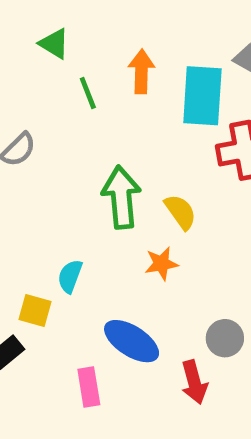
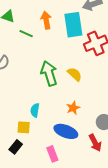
green line: (88, 93) -> (26, 34), turned -32
orange star: (161, 264) -> (73, 108), moved

